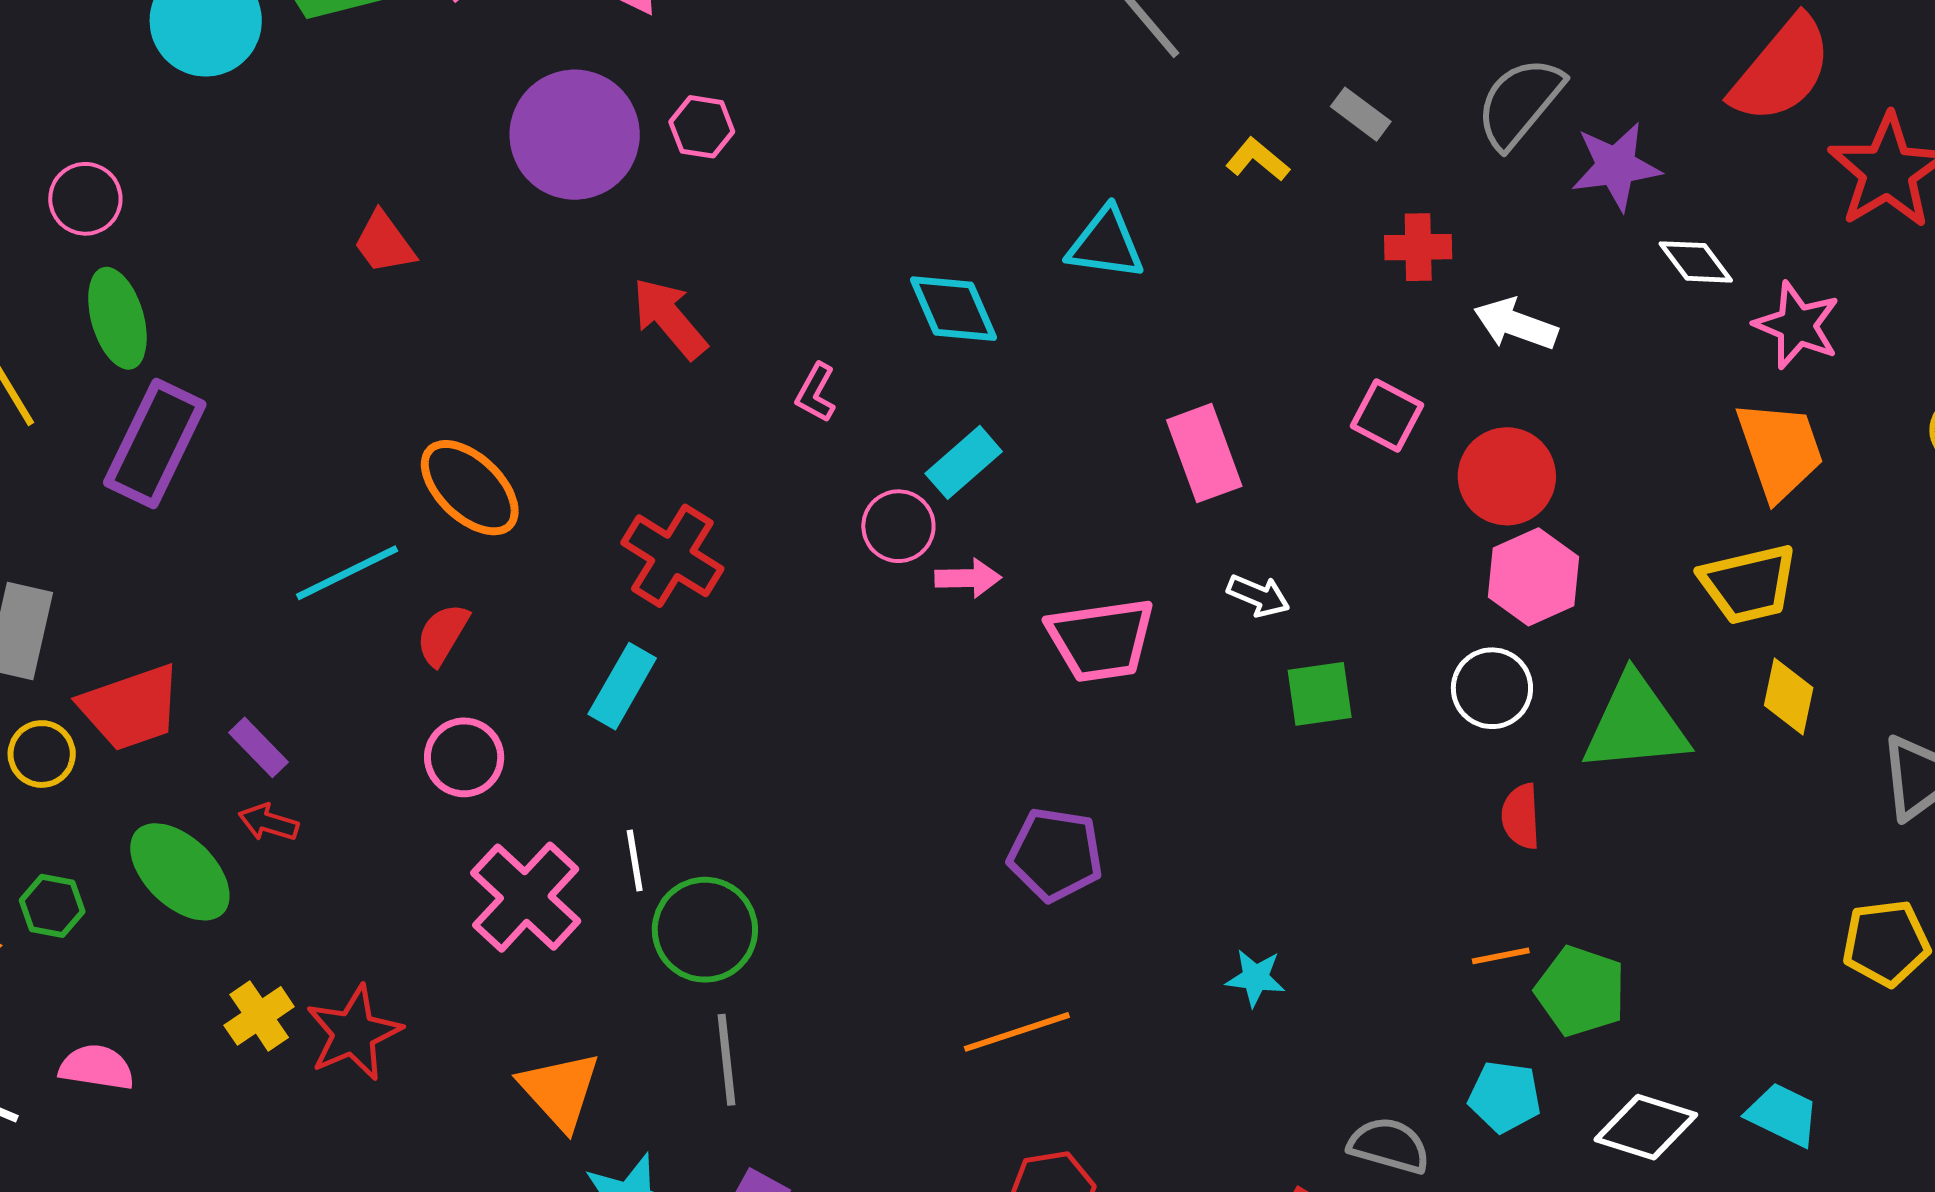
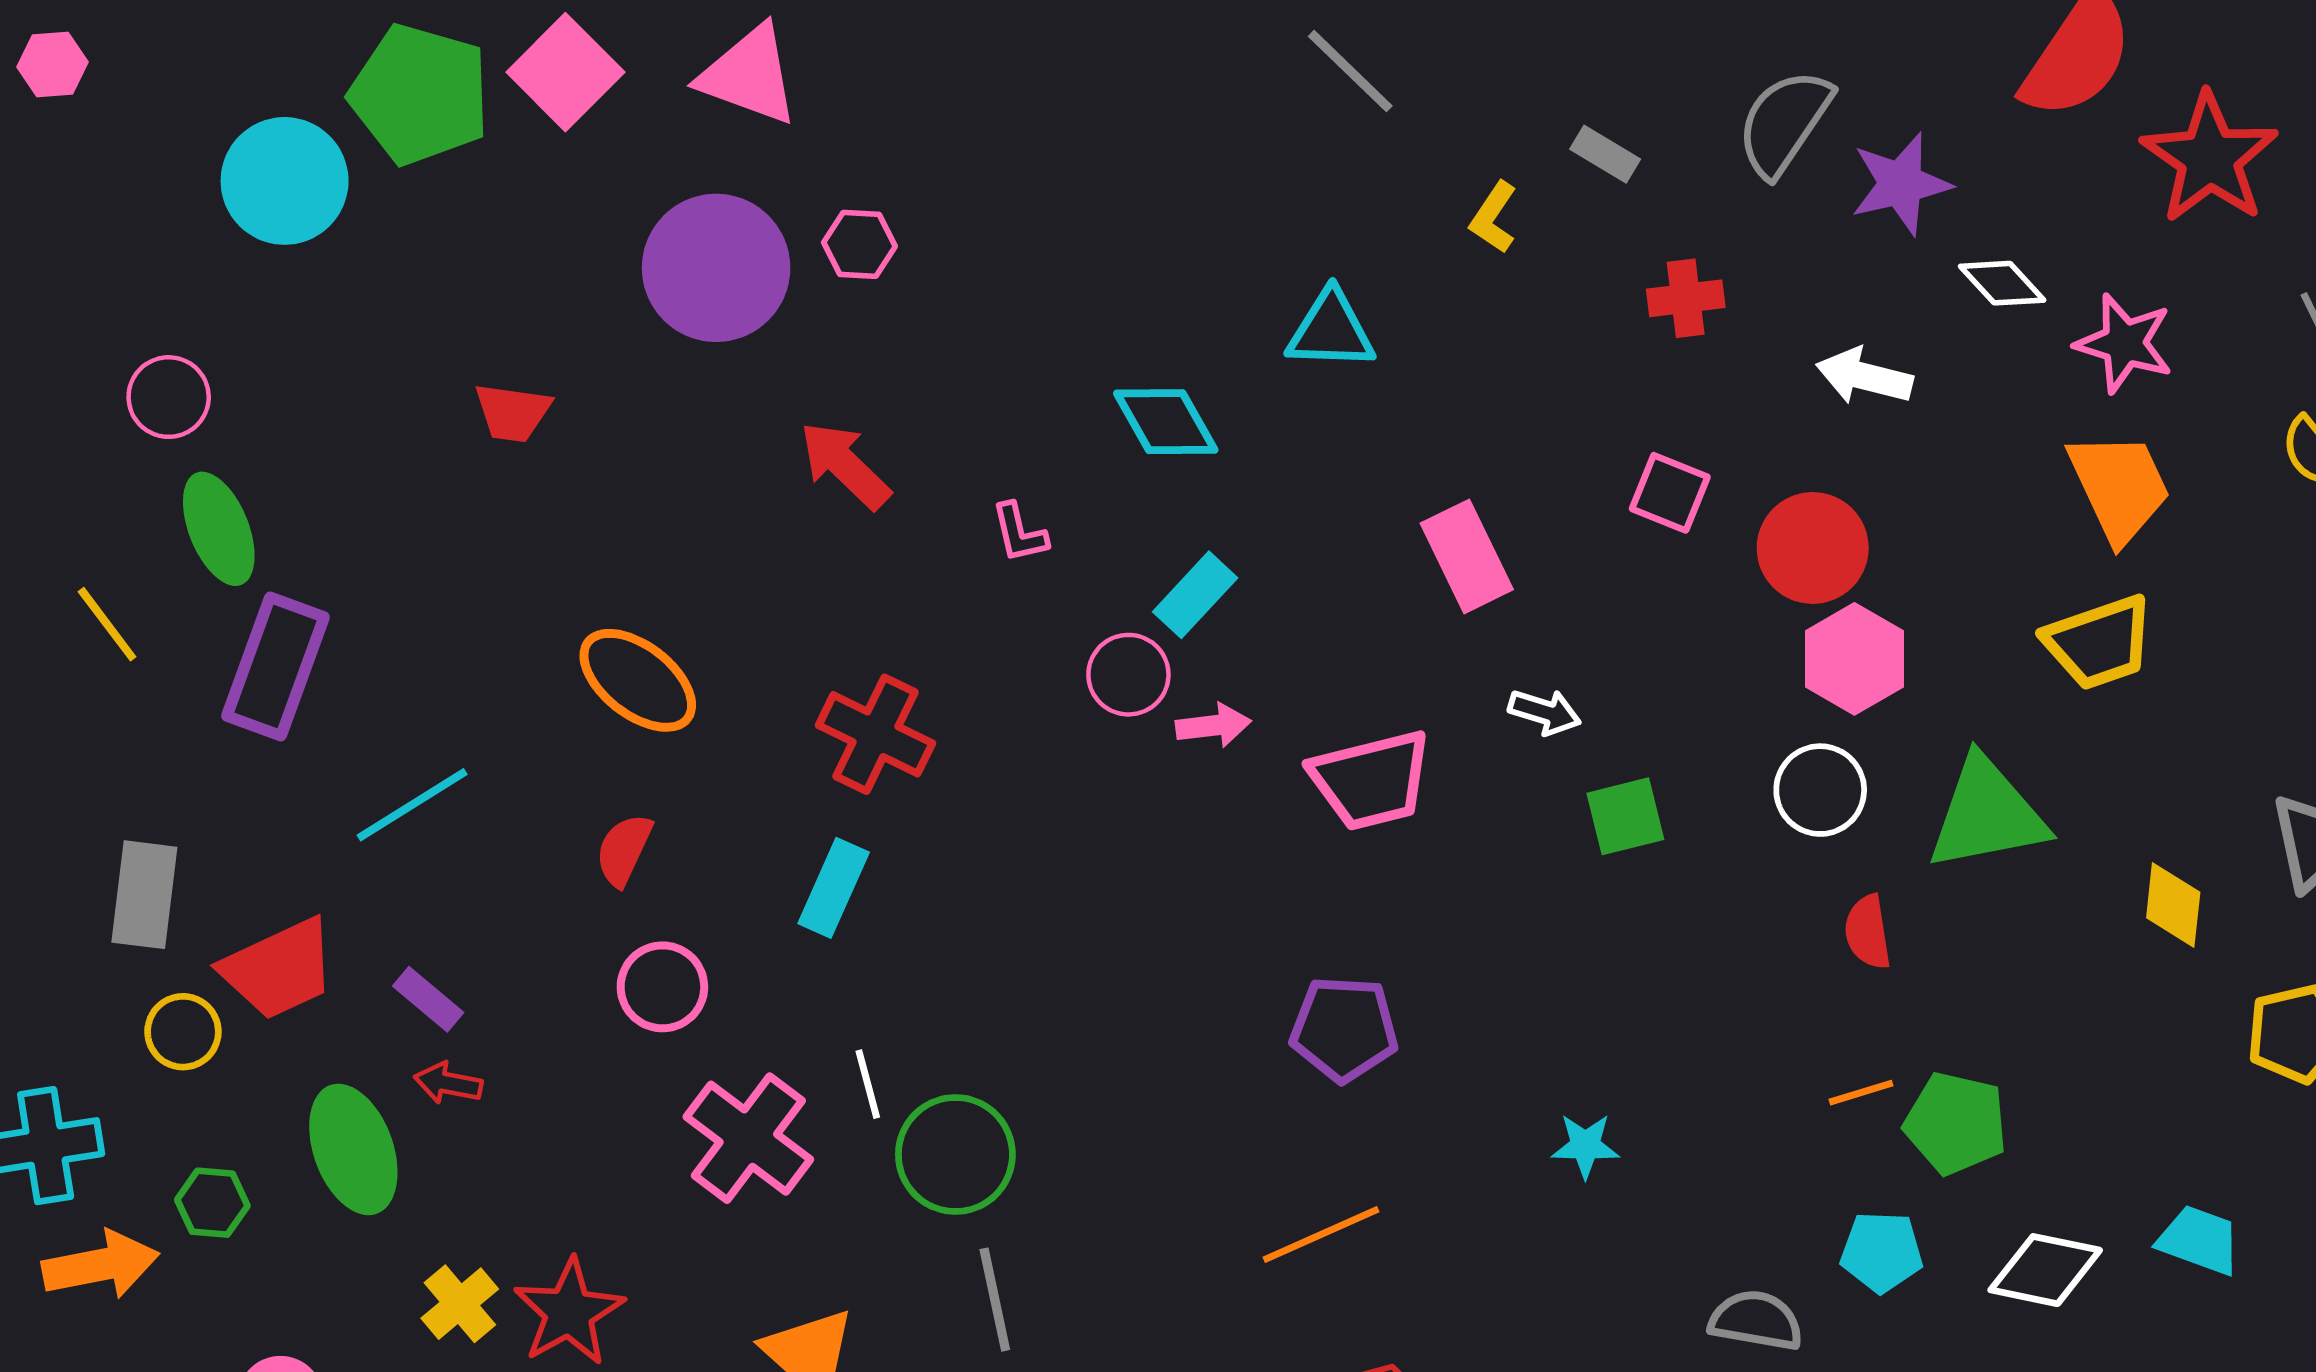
yellow L-shape: (1258, 160) -> (1493, 217), turned -90
red trapezoid: (384, 243) -> (513, 412), turned -40
white arrow: (1516, 324) -> (1864, 376), moved
pink L-shape: (816, 393) -> (1019, 533), turned -36
cyan line: (347, 573) -> (412, 805), moved
yellow diamond: (1789, 697) -> (2173, 905), moved
green ellipse: (180, 872) -> (353, 1149), turned 32

